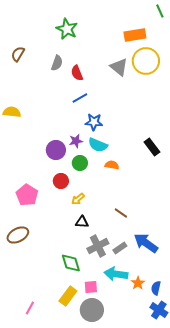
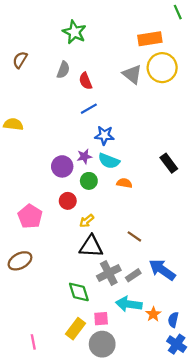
black triangle: (82, 222) -> (91, 246), size x1.6
pink line: (30, 308) -> (33, 342), turned -40

